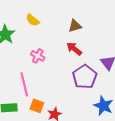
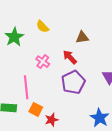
red arrow: (74, 49) -> (70, 57), moved
purple pentagon: (85, 77) -> (73, 82), moved

